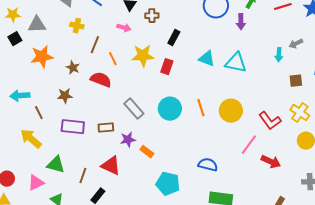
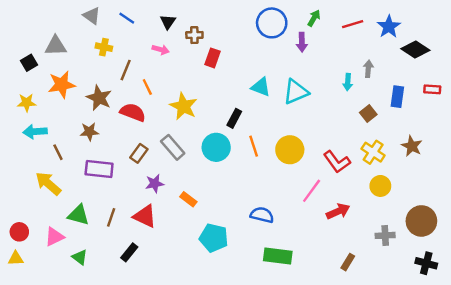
yellow star: (13, 15) -> (27, 103), moved
black rectangle: (174, 38) -> (234, 118), moved
gray arrow: (296, 44) -> (368, 69), turned 120
yellow star: (143, 56) -> (184, 106), moved, turned 30
cyan triangle: (236, 63) -> (296, 92), turned -35
red rectangle: (167, 67) -> (213, 58), moved
brown star: (73, 68) -> (99, 98), size x1.5
brown square: (296, 81) -> (368, 114), turned -32
brown rectangle: (106, 128) -> (139, 153), moved, turned -49
purple star: (128, 140) -> (155, 184), moved
red arrow: (271, 162) -> (338, 211), turned -48
brown line: (83, 176) -> (111, 217), moved

